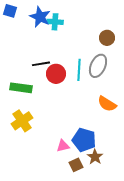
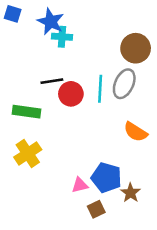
cyan cross: (55, 22) -> (62, 37), moved
brown circle: (107, 38) -> (136, 48), size x1.5
brown star: (95, 157) -> (131, 193), moved

